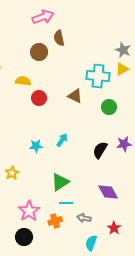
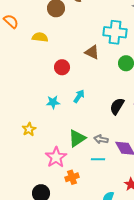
red circle: (39, 98) -> (62, 67), moved
cyan line: (66, 203) -> (98, 159), moved
pink star: (29, 211) -> (56, 157), moved
gray arrow: (84, 218) -> (101, 139), moved

